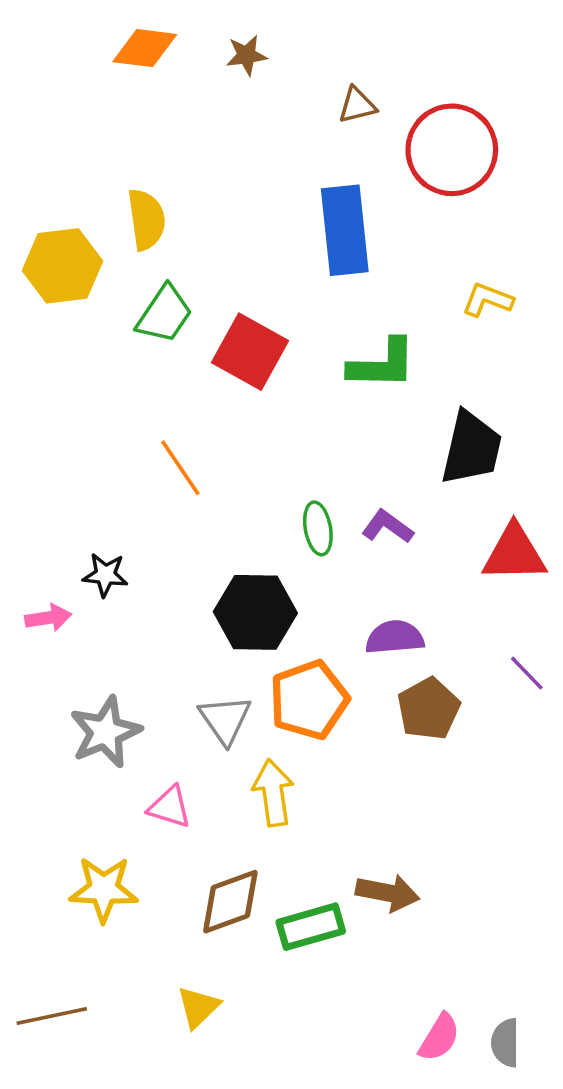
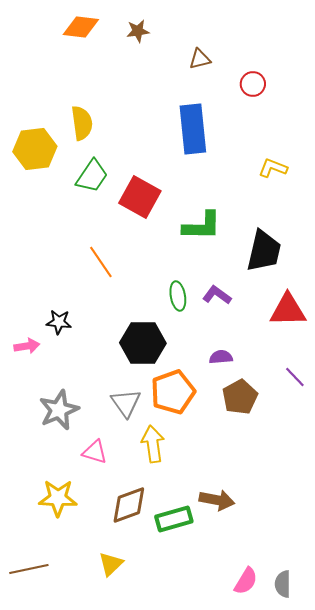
red circle: (452, 150) -> (253, 84), size x0.5
green L-shape: (382, 364) -> (202, 226), moved
purple semicircle: (395, 637) -> (221, 357), size x0.7

